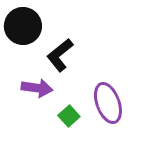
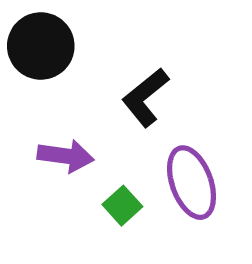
black L-shape: (60, 55) -> (145, 97), moved

